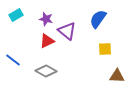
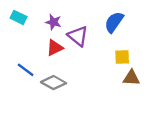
cyan rectangle: (16, 15) -> (19, 17), turned 56
blue line: (13, 60) -> (26, 70), moved
brown triangle: (117, 76) -> (131, 78), moved

